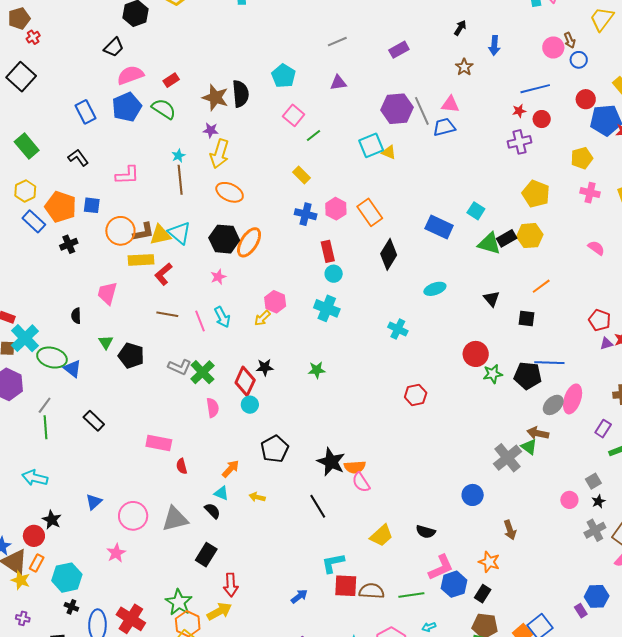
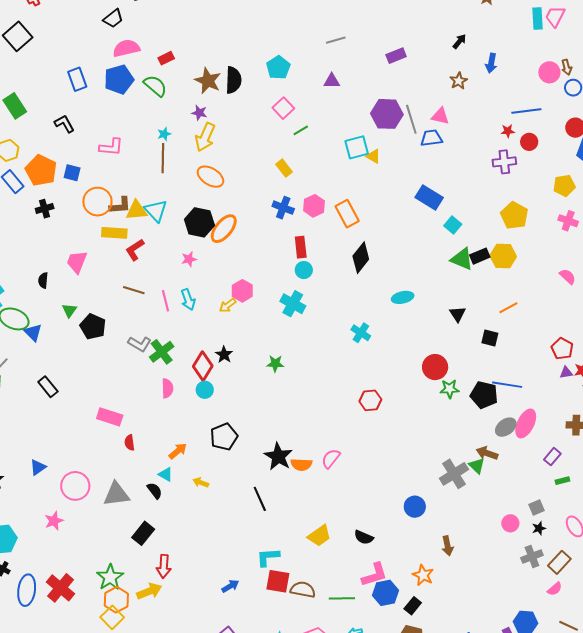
blue rectangle: (439, 227) -> (429, 197), moved
black star: (265, 367) -> (224, 355), turned 30
pink semicircle: (361, 482) -> (331, 458), moved, turned 65

